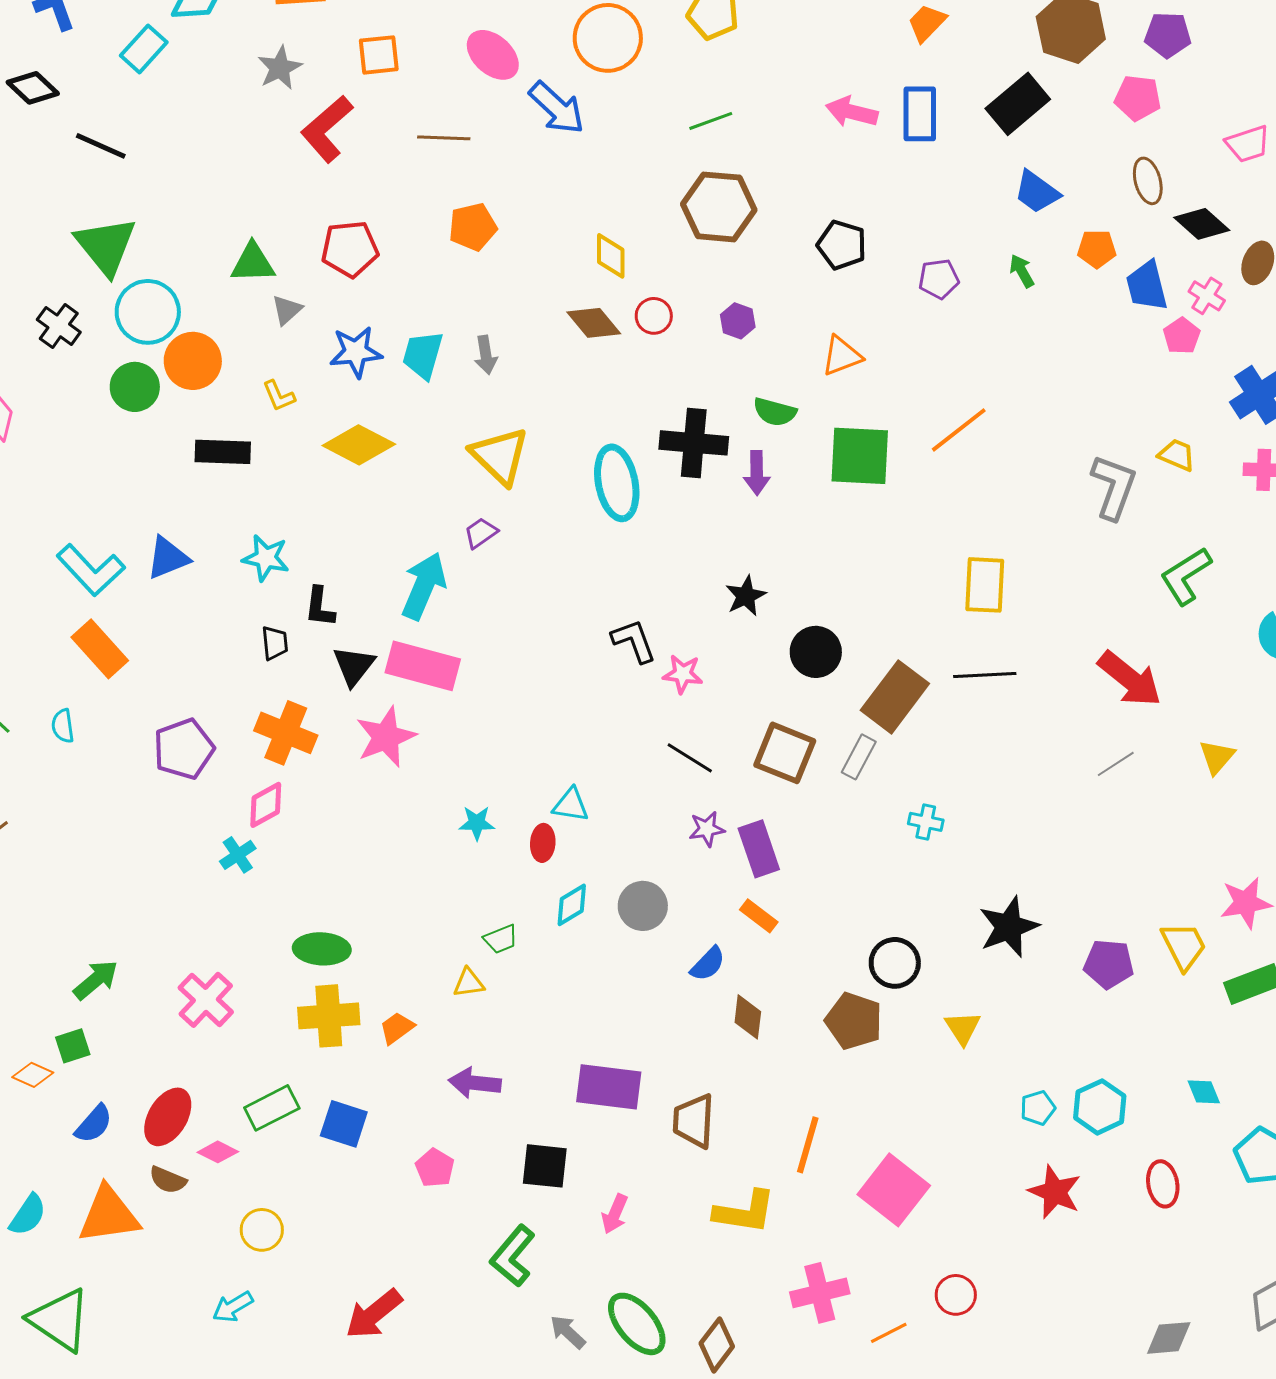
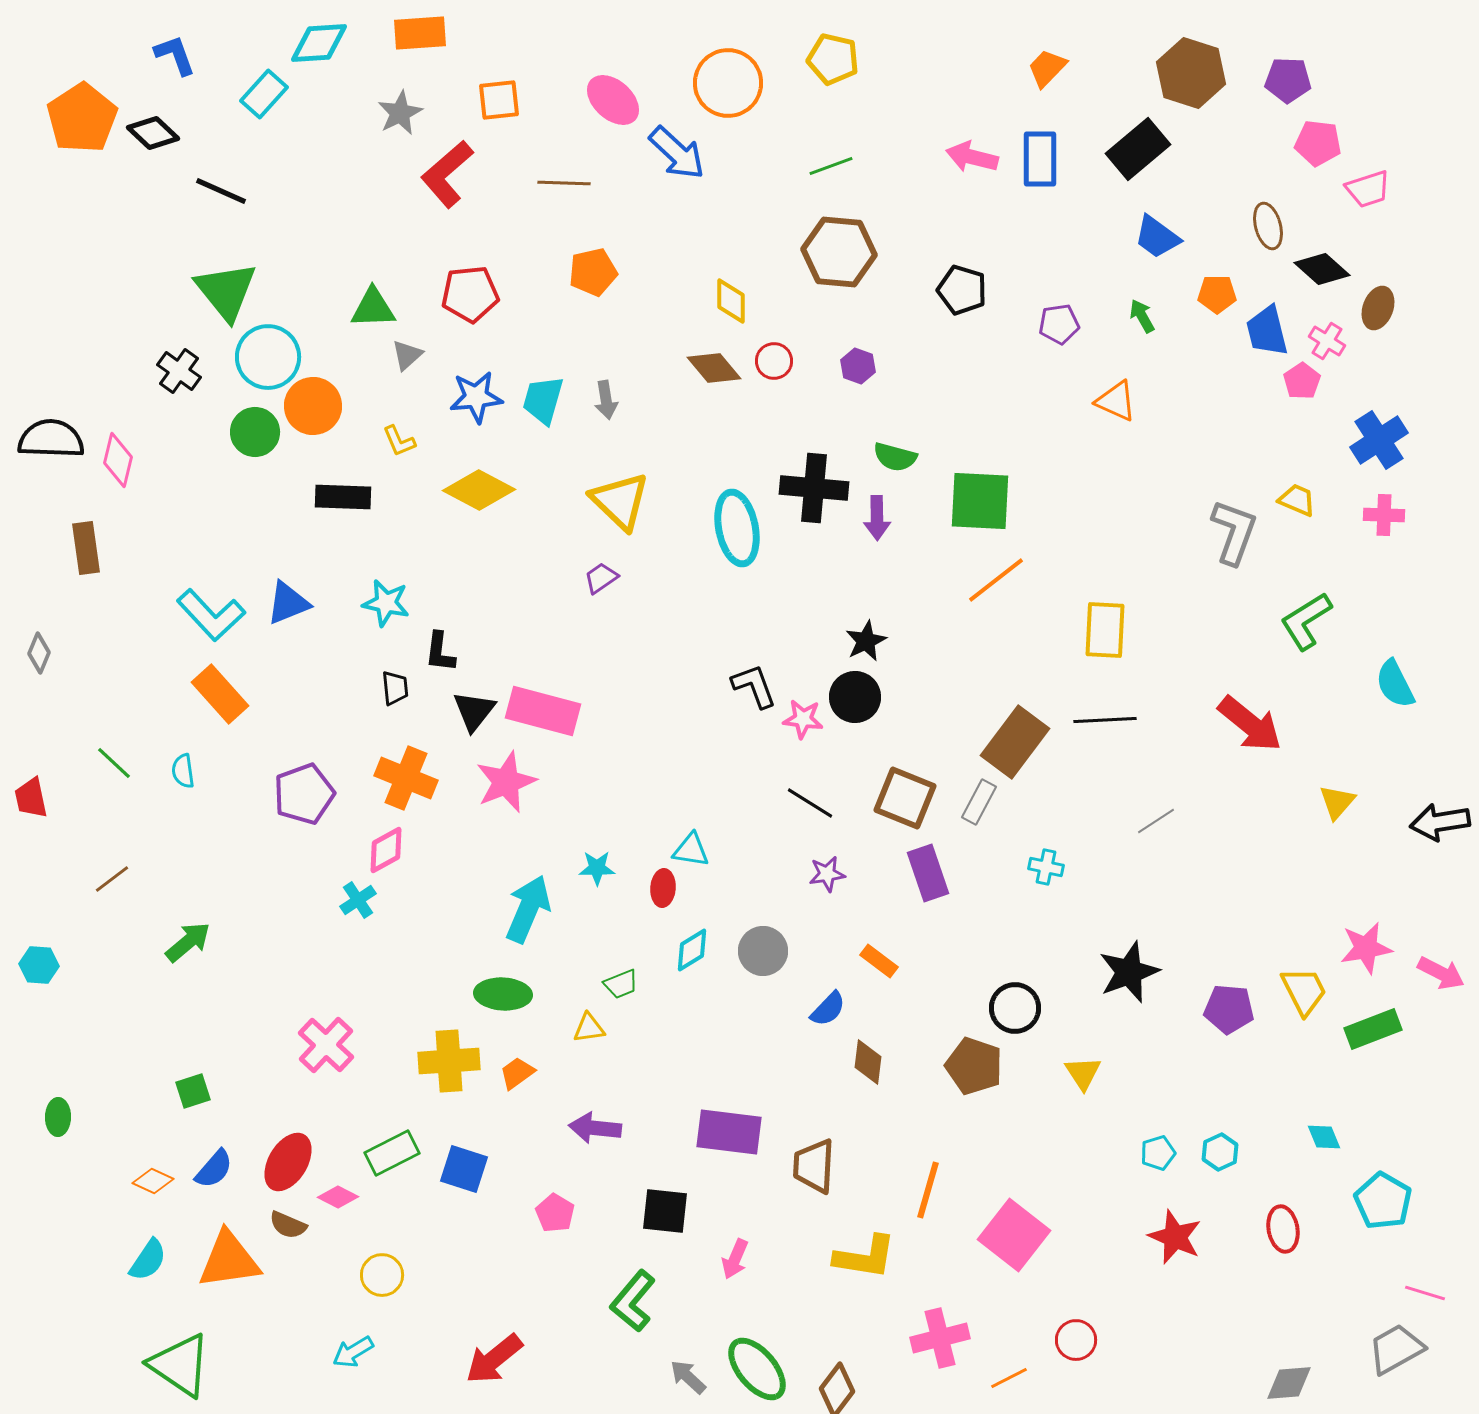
pink pentagon: (1138, 98) -> (1318, 143), moved
orange triangle: (842, 356) -> (1116, 401), moved, turned 45
orange line: (959, 430) -> (996, 580), moved
cyan arrow: (424, 586) -> (528, 909), moved
black circle: (816, 652) -> (855, 697), moved
gray line: (1116, 764) -> (1156, 821), moved
purple rectangle: (759, 849) -> (928, 873), moved
green ellipse: (322, 949) -> (503, 994), moved
green arrow: (96, 980) -> (188, 942), moved
orange diamond: (33, 1075) -> (153, 1181), moved
cyan hexagon: (1100, 1107) -> (1220, 1152), size x0.7

